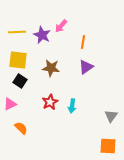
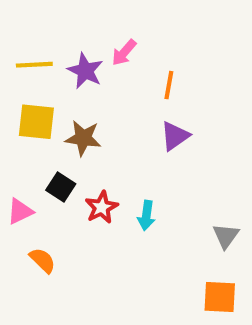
brown star: (51, 68) -> (83, 138), moved
black square: (20, 81) -> (61, 187), moved

